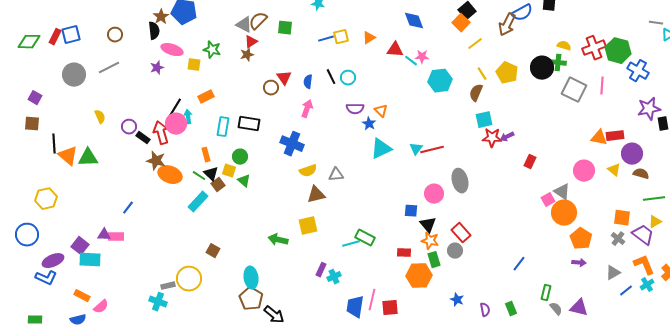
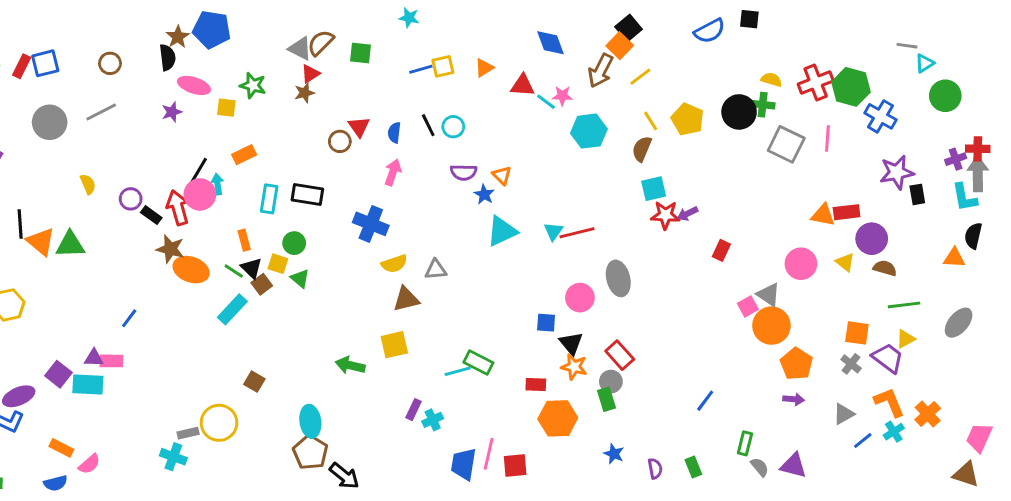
brown arrow: (507, 25) -> (601, 71), moved
cyan rectangle: (90, 260) -> (88, 385), moved
green rectangle: (434, 260) -> (606, 399), moved

